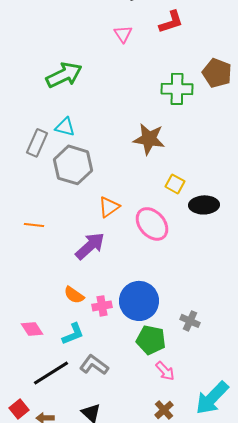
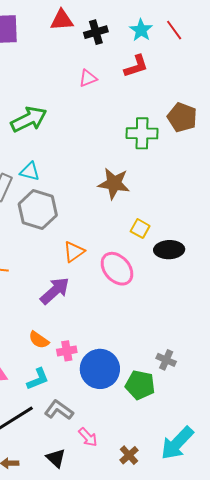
pink triangle: (123, 34) -> (88, 78), turned 42
blue circle: (139, 301) -> (100, 369), moved
gray cross: (190, 321) -> (166, 360), moved
green pentagon: (151, 340) -> (140, 385), moved
pink arrow: (165, 371) -> (88, 437), moved

